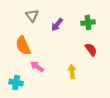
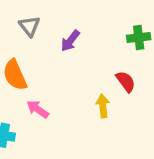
green cross: (88, 23) -> (139, 37), moved
yellow arrow: (72, 72) -> (103, 106), moved

